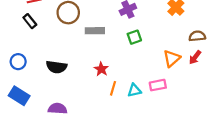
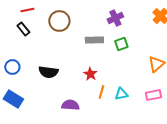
gray rectangle: (95, 31) -> (94, 40), moved
pink rectangle: (158, 85) -> (153, 95), moved
purple semicircle: (58, 109) -> (70, 105), moved

